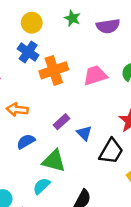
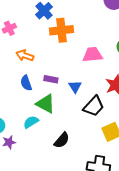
pink trapezoid: (95, 75) -> (93, 55), moved
purple rectangle: (62, 122) -> (51, 79), moved, turned 40
blue semicircle: (26, 141) -> (26, 83), turned -91

